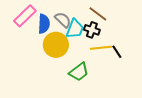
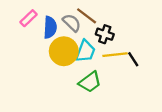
brown line: (98, 14) -> (87, 16), moved
pink rectangle: (25, 16) -> (28, 18), size x0.7
cyan trapezoid: (75, 29) -> (85, 51), moved

